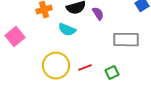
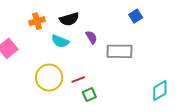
purple semicircle: (98, 14) -> (91, 37), moved
green square: (112, 73) -> (89, 95), moved

